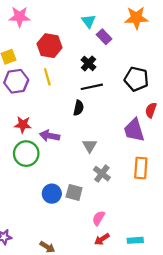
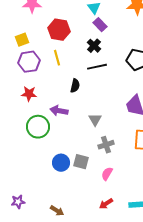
purple rectangle: (104, 37) -> (100, 25), moved
black semicircle: (79, 108) -> (75, 86), moved
red star: (23, 125) -> (29, 94), moved
gray cross: (102, 174) -> (106, 145), turned 35
pink semicircle: (99, 218) -> (107, 174), moved

